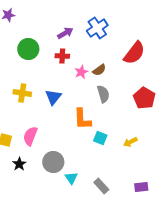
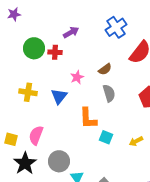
blue cross: (97, 28) -> (116, 27), moved
red cross: (62, 56) -> (55, 52), moved
pink star: (81, 72) -> (77, 77), moved
black star: (19, 164) -> (25, 163), size x1.6

